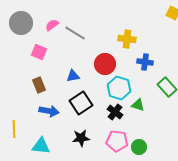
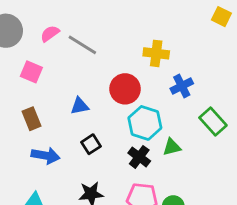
blue cross: (145, 62) -> (182, 86), turned -35
black square: (81, 103) -> (91, 144), size x0.6
green triangle: (138, 105) -> (172, 147), turned -32

